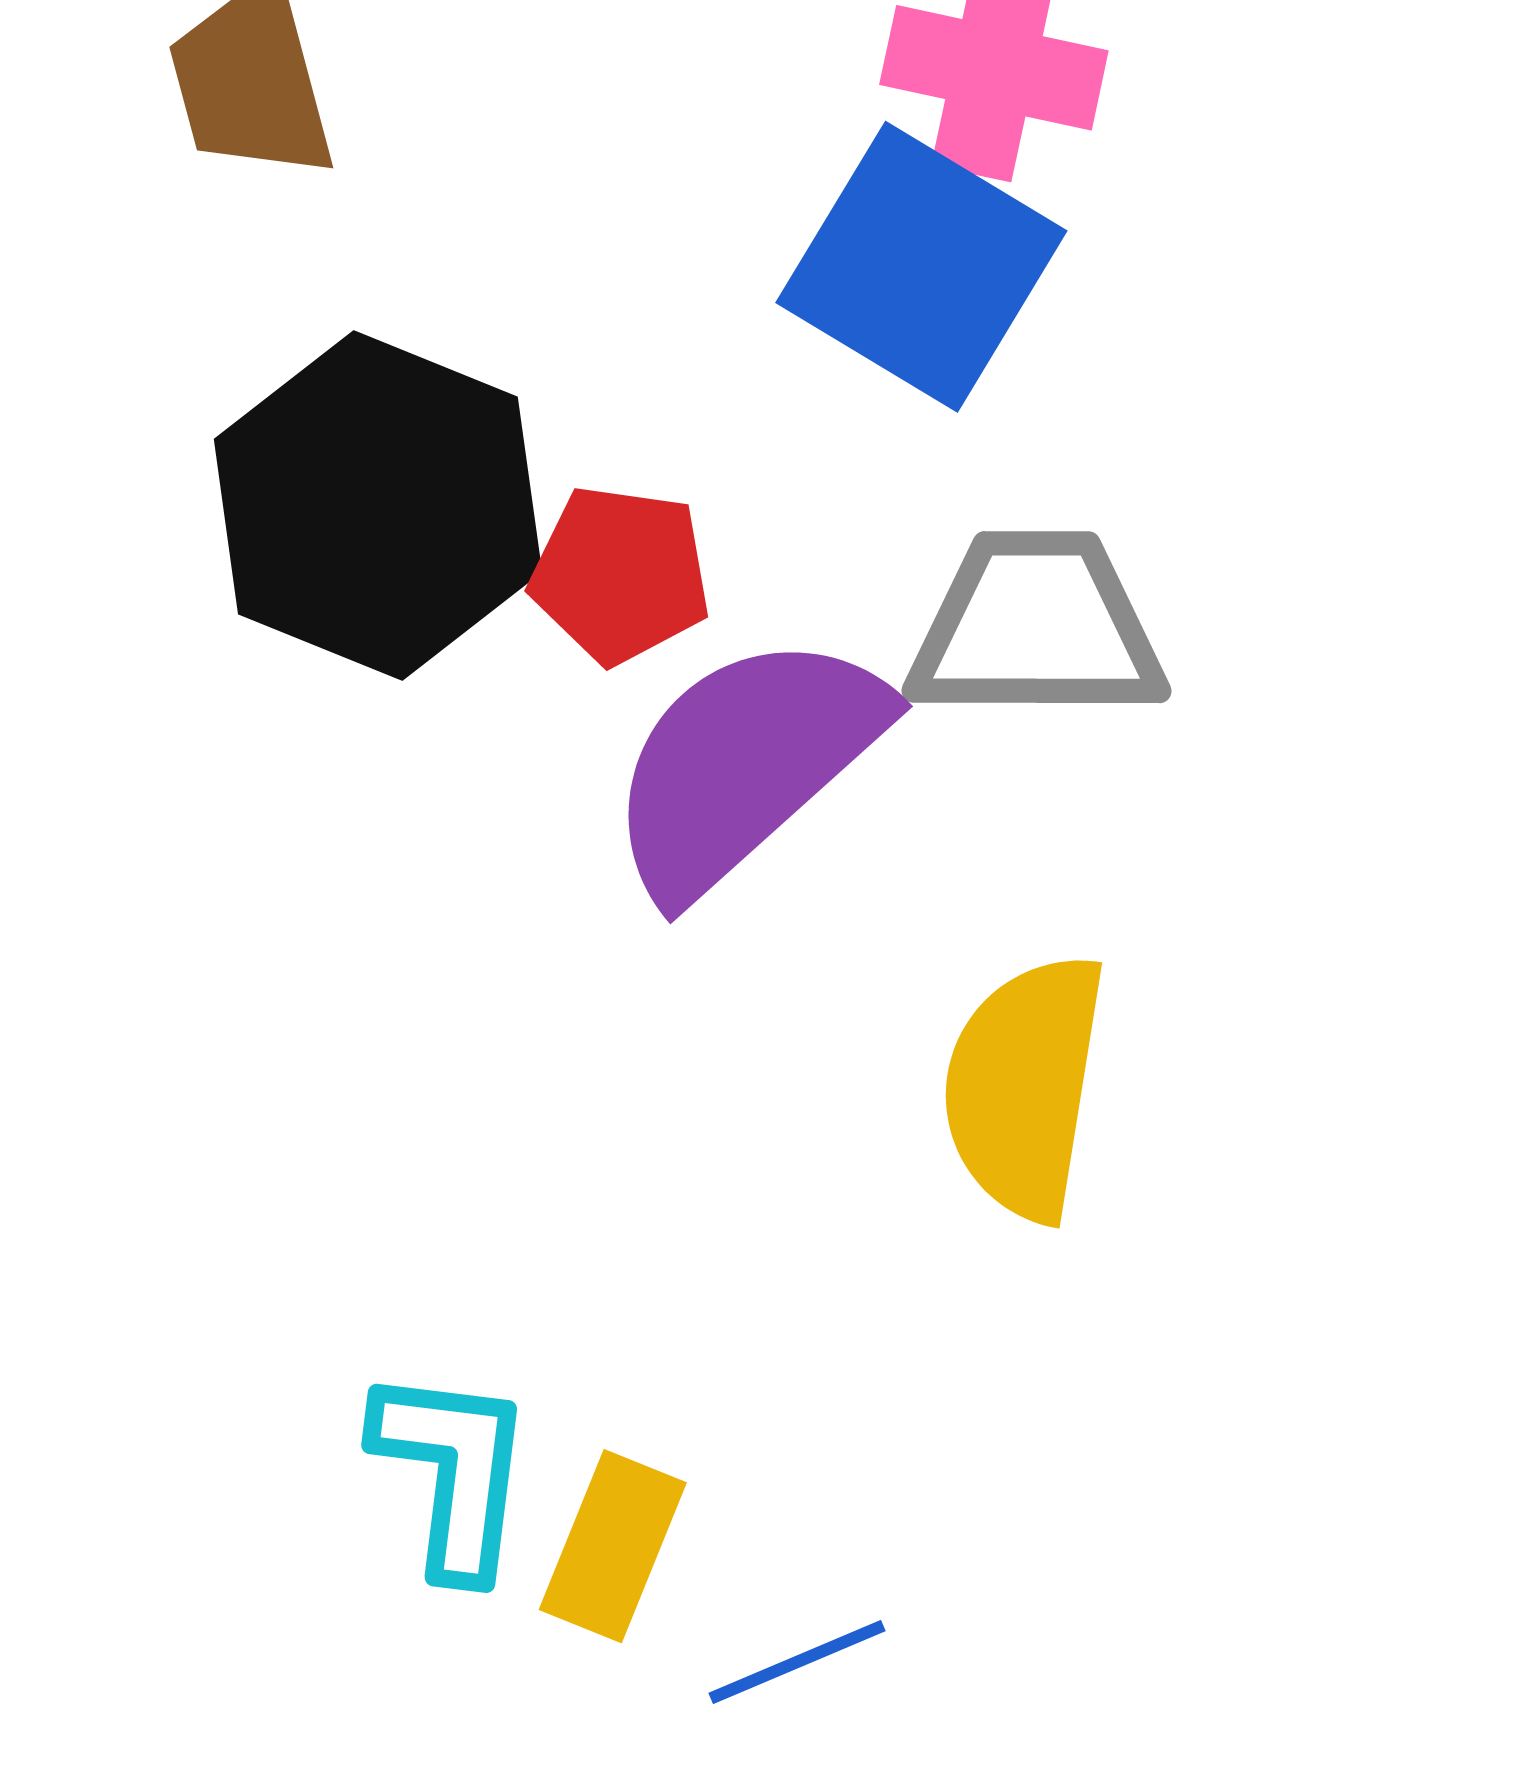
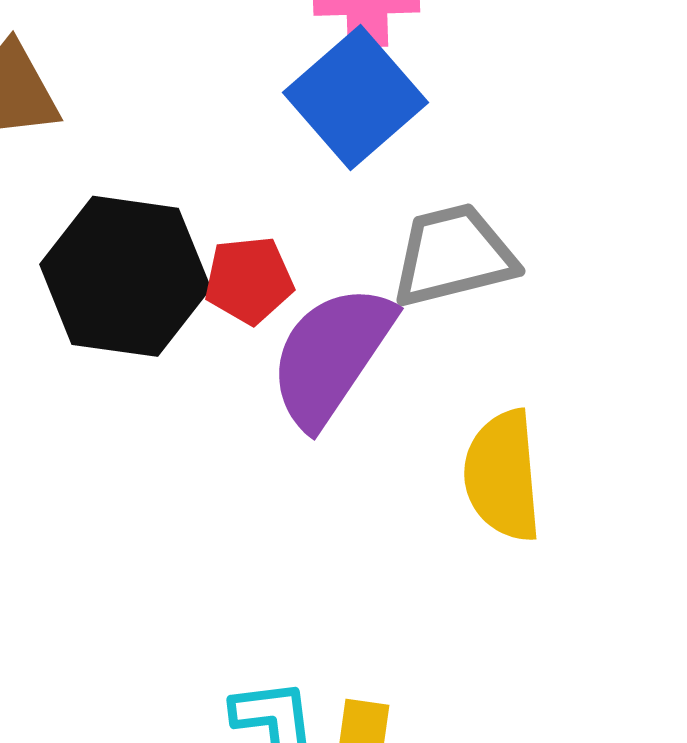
blue square: (921, 267) -> (356, 98), turned 32

